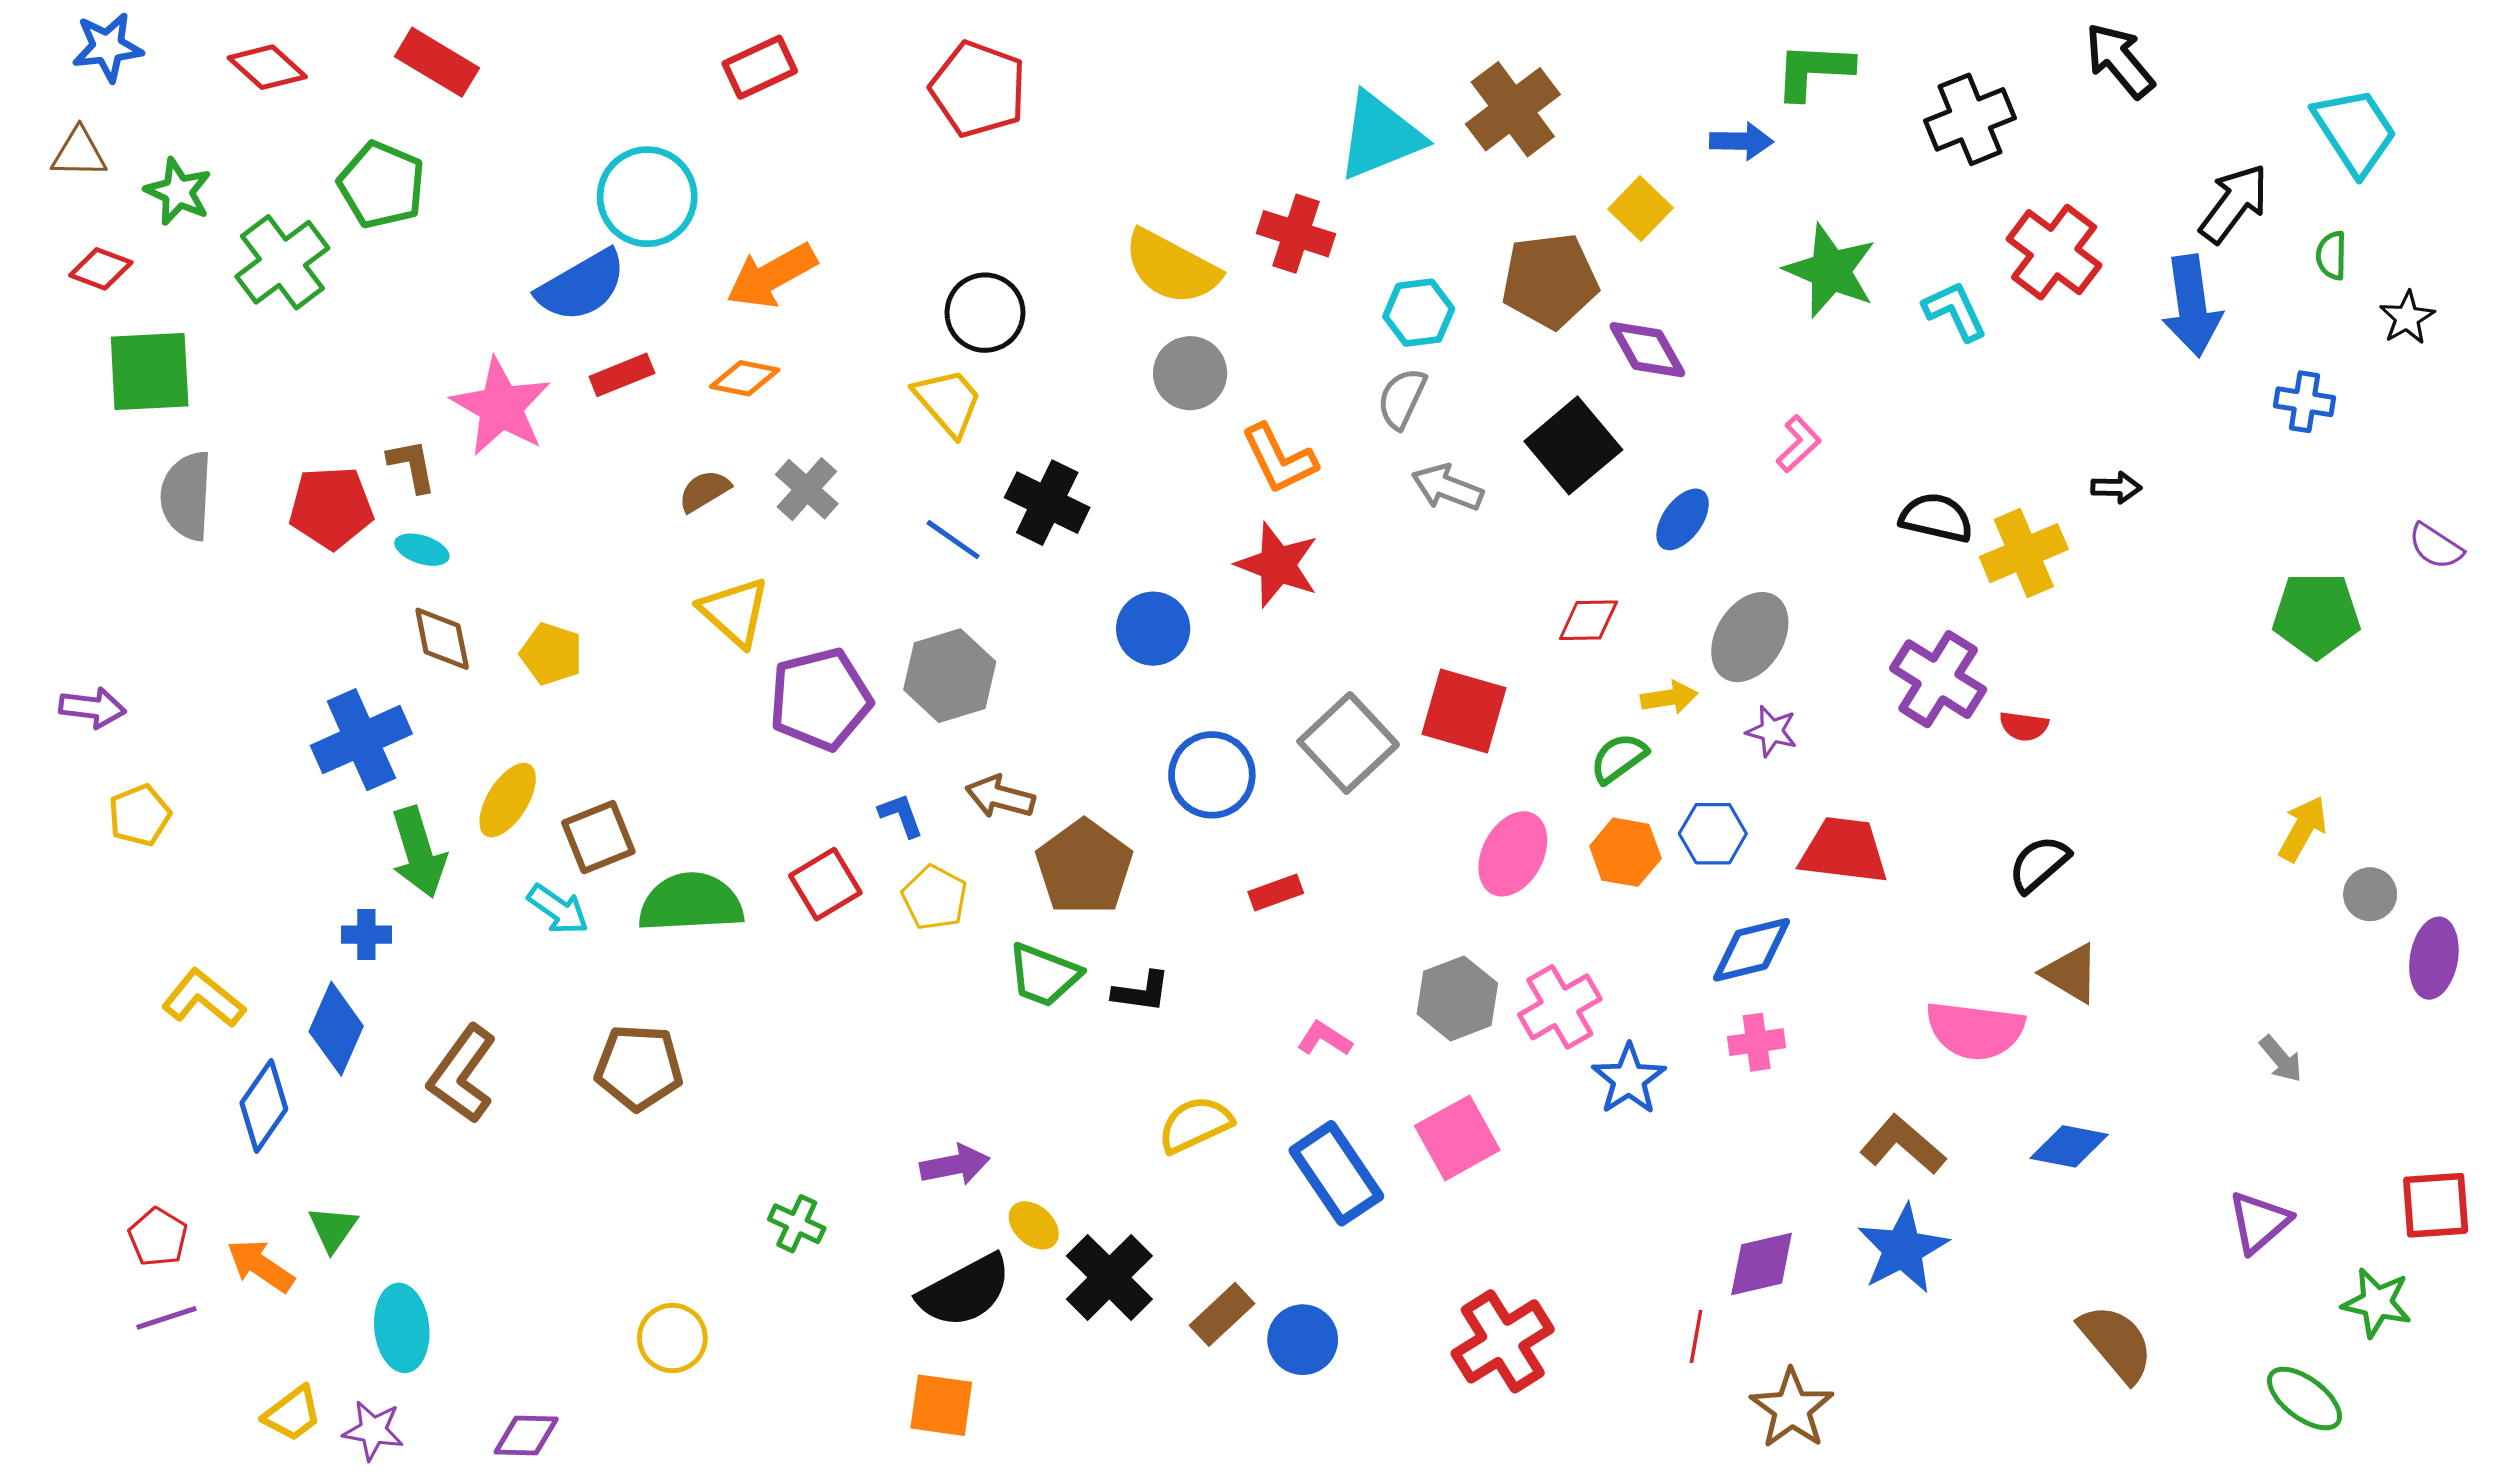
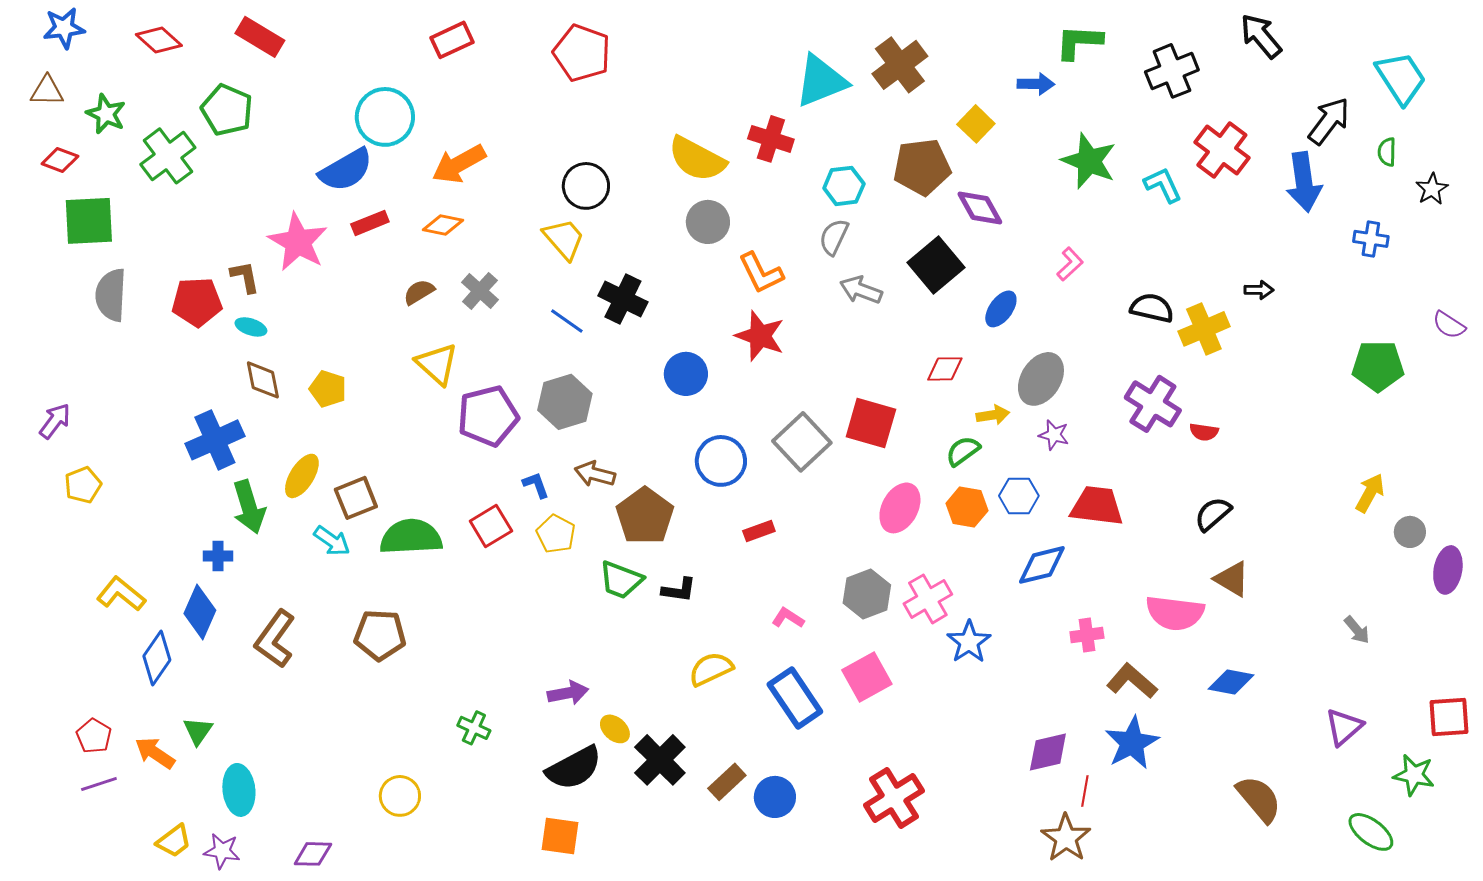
purple arrow: (92, 708) -> (55, 421), turned -60
pink cross: (1757, 1042) -> (1087, 635), moved
red line: (1696, 1336) -> (1085, 791), moved

